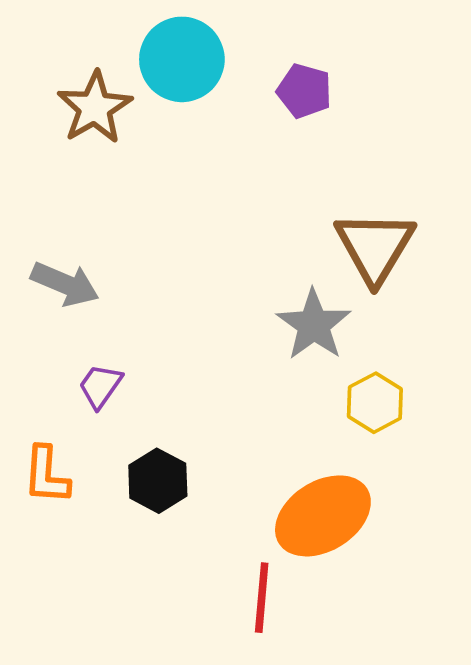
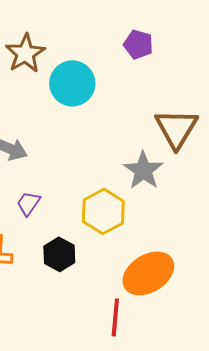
cyan circle: (182, 59) -> (72, 83), moved
yellow hexagon: (375, 403) -> (103, 211), moved, size x1.4

